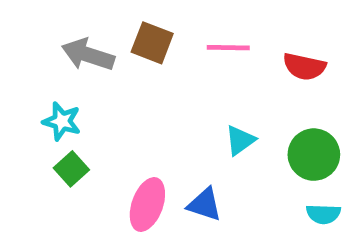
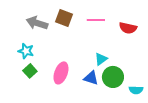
green circle: (314, 155) -> (113, 77), moved
pink ellipse: (147, 204) -> (61, 73), moved
blue triangle: (204, 204) -> (91, 78), moved

